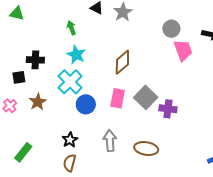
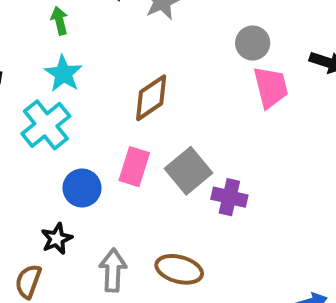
blue circle: (86, 104) -> (82, 188), moved
black star: (70, 140) -> (57, 239), moved
gray arrow: (110, 141) -> (113, 270), moved

